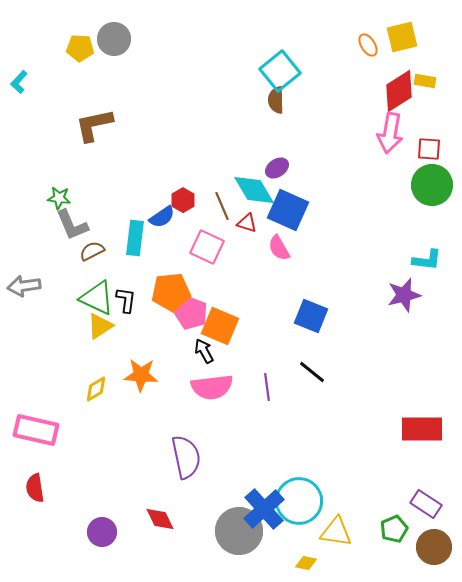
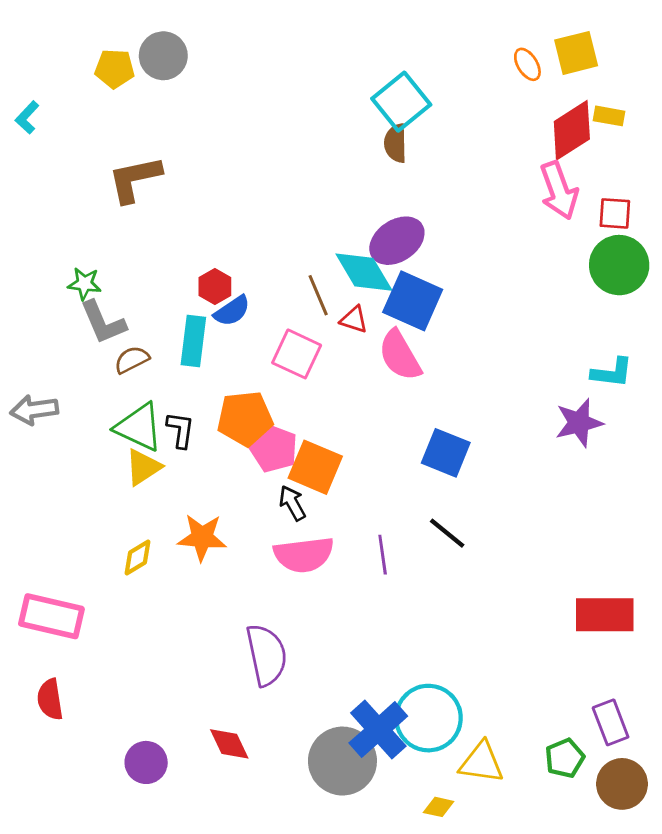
pink arrow: (390, 133) -> (559, 191), turned -30
purple ellipse: (277, 168) -> (397, 241), size x1.6
red hexagon: (183, 200) -> (215, 287), moved
pink semicircle: (279, 248) -> (400, 355), size x1.4
purple rectangle: (426, 504) -> (611, 722), turned 36

